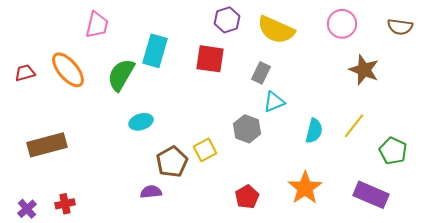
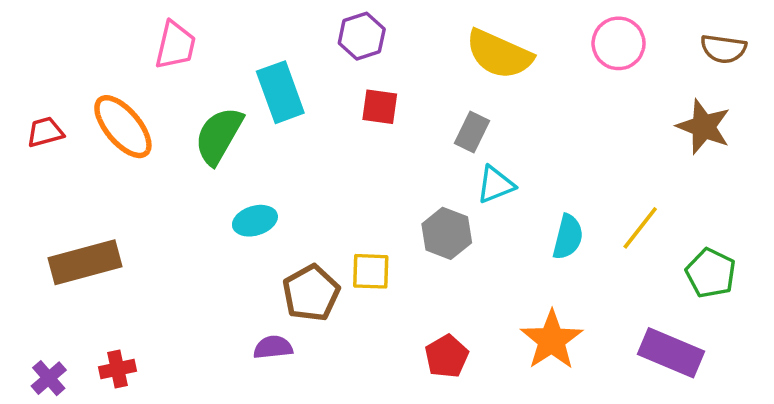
purple hexagon: (227, 20) -> (362, 36), moved
cyan rectangle: (155, 51) -> (280, 92), turned -36
red square: (210, 59) -> (380, 107), size x0.7
brown star: (364, 70) -> (704, 127), moved
yellow square: (205, 150) -> (371, 271), turned 30

